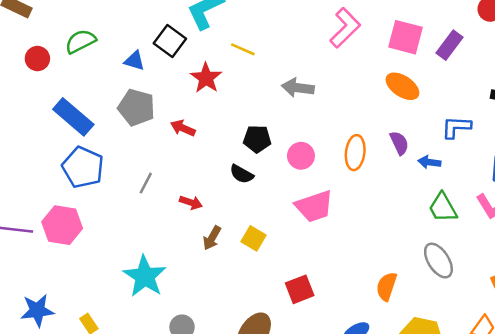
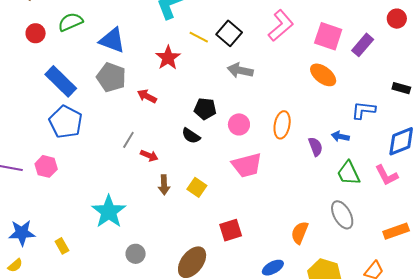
black square: (170, 41) -> (229, 33), moved
blue triangle: (134, 61) -> (112, 40), size x1.6
purple semicircle: (399, 143) -> (315, 147), moved
gray line: (146, 183) -> (128, 140), moved
pink hexagon: (62, 225) -> (46, 166), size x0.7
brown arrow: (212, 238) -> (164, 185), turned -36

